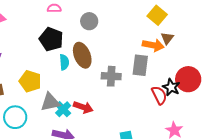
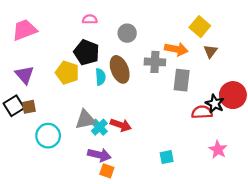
orange arrow: (153, 45) -> (176, 49), moved
gray cross: (111, 76) -> (155, 62), moved
yellow pentagon: (30, 81) -> (67, 73), moved
red semicircle: (159, 95) -> (202, 112), turned -66

